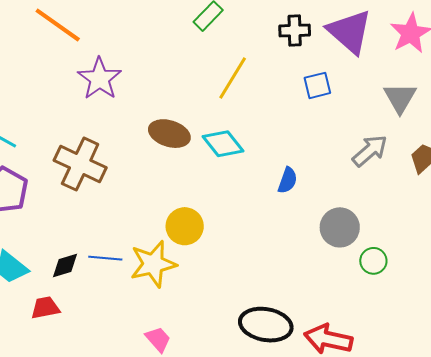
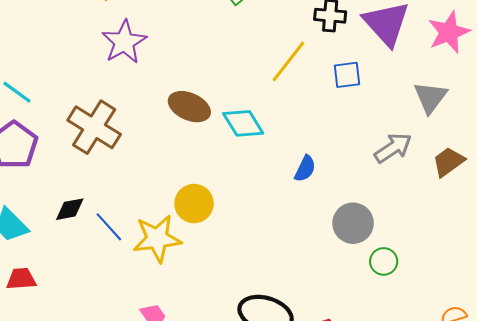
yellow line: (233, 78) -> (288, 61), moved
blue line: (105, 258) -> (109, 227), turned 36
black diamond: (65, 265) -> (70, 209), moved
red trapezoid: (45, 308) -> (21, 279), moved

